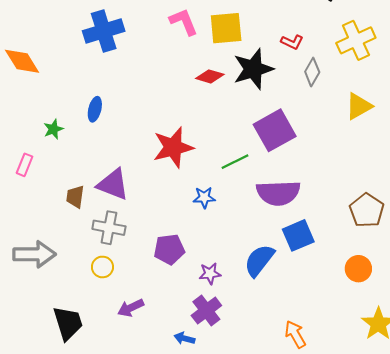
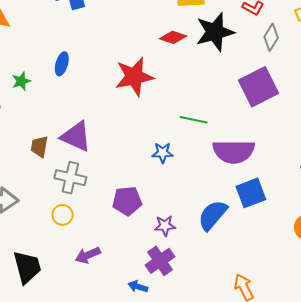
purple square: (275, 130) -> (259, 87), moved
red star: (173, 147) -> (134, 77), moved
green line: (235, 162) -> (194, 120), turned 36

